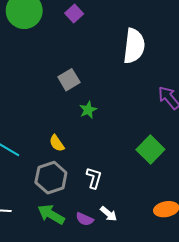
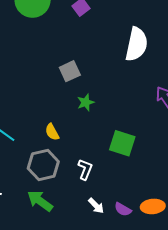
green square: (150, 150) -> (122, 143), moved, turned -32
purple semicircle: (85, 219) -> (123, 209), moved

